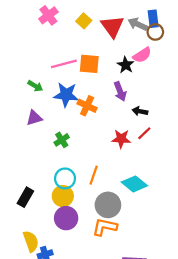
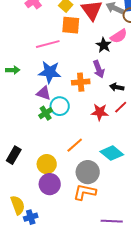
orange square: (89, 64) -> (71, 25), moved
green arrow: (35, 86) -> (13, 70), moved, turned -32
orange cross: (87, 106) -> (81, 82), moved, turned -30
purple triangle: (34, 118) -> (44, 93), moved, turned 35
orange line: (94, 175) -> (75, 145), turned 30
cyan circle: (65, 178) -> (60, 106), moved
black rectangle: (25, 197) -> (14, 155), moved

